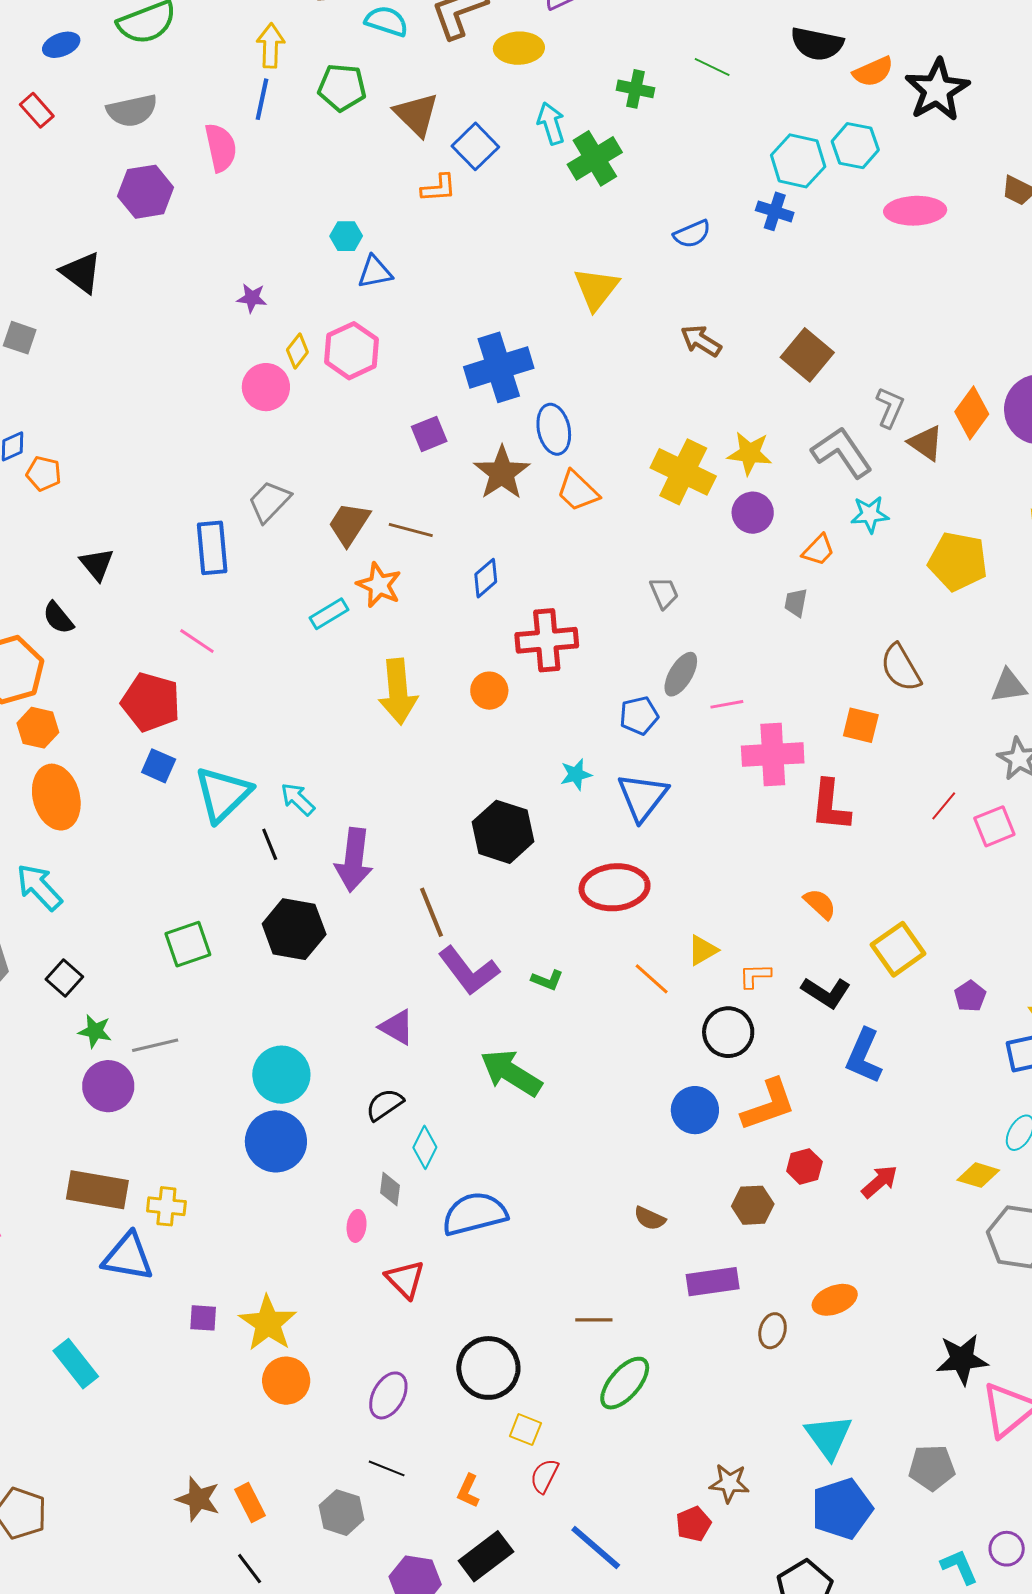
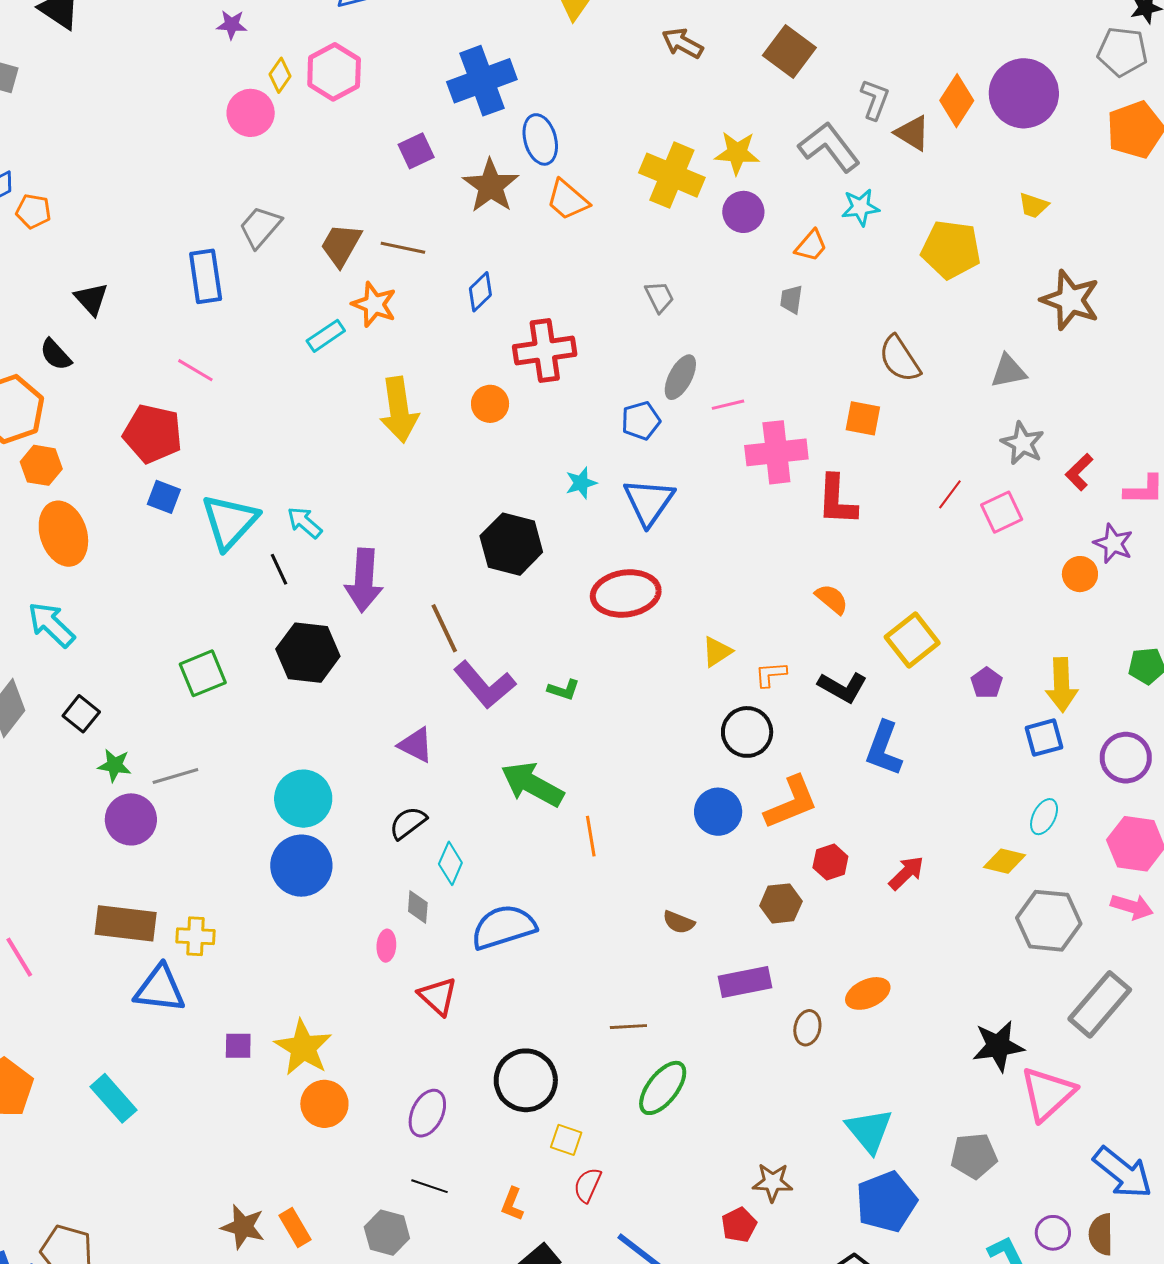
orange line: (652, 979) -> (591, 836), moved, turned 42

